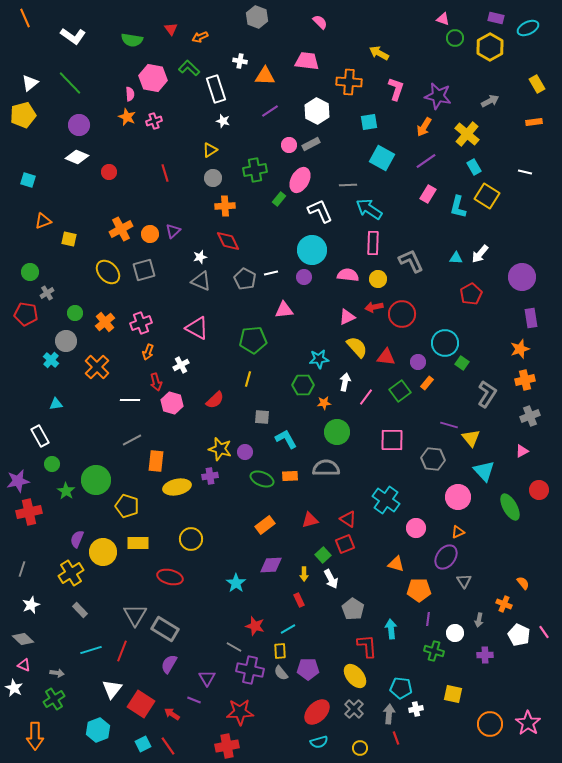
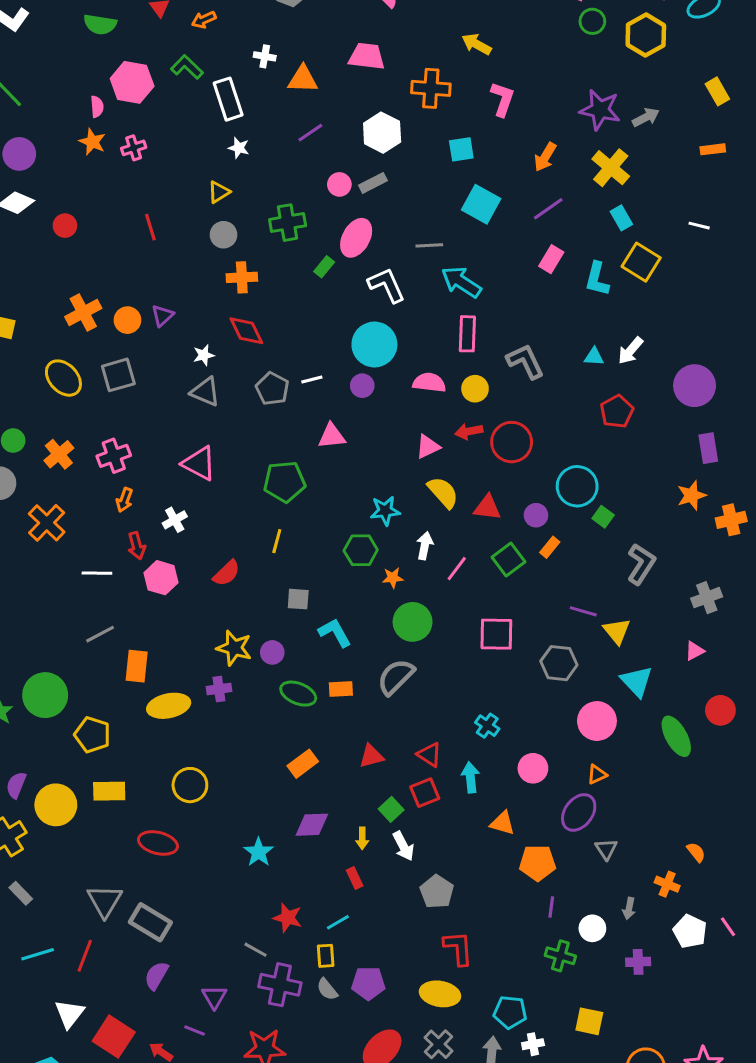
purple star: (438, 96) -> (600, 110), moved
orange cross: (525, 380) -> (731, 520), moved
gray semicircle: (326, 468) -> (396, 677), turned -44
cyan cross: (386, 500) -> (487, 726), size x0.6
cyan arrow: (391, 629) -> (470, 777), moved
yellow ellipse: (355, 676) -> (440, 994), turned -40

